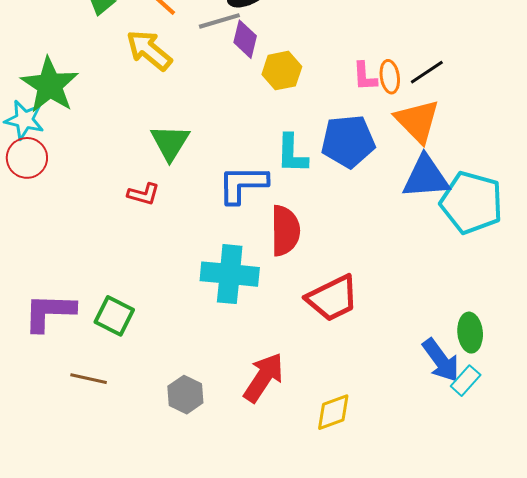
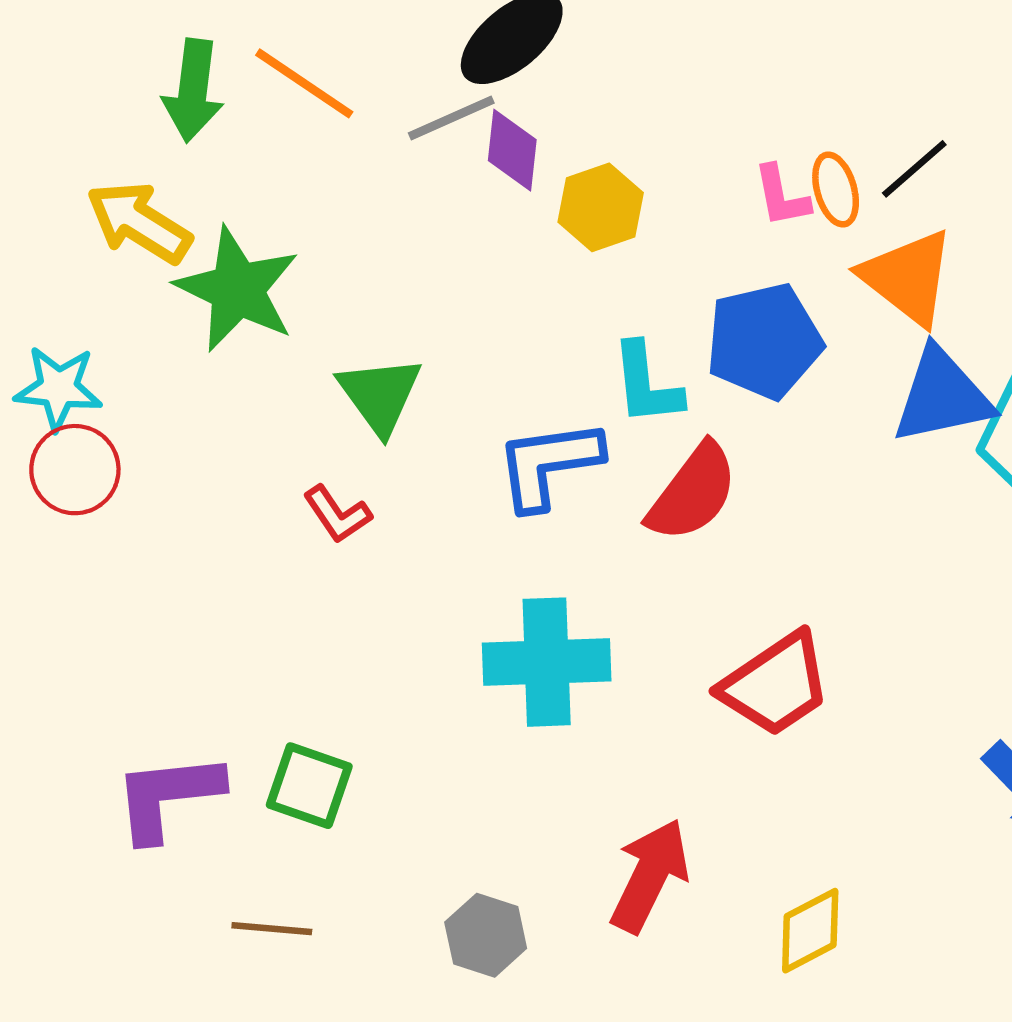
yellow arrow: (149, 50) -> (139, 222), moved
green star: (50, 85) -> (237, 289), moved
red L-shape: (144, 194) -> (337, 514), turned 48
red semicircle: (285, 231) -> (693, 493), moved, turned 45

